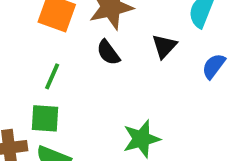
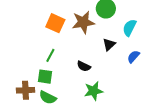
black semicircle: (108, 53) -> (84, 66), moved, turned -32

